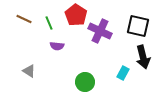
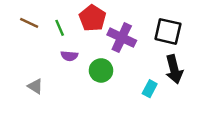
green circle: (85, 82) -> (101, 70), moved

